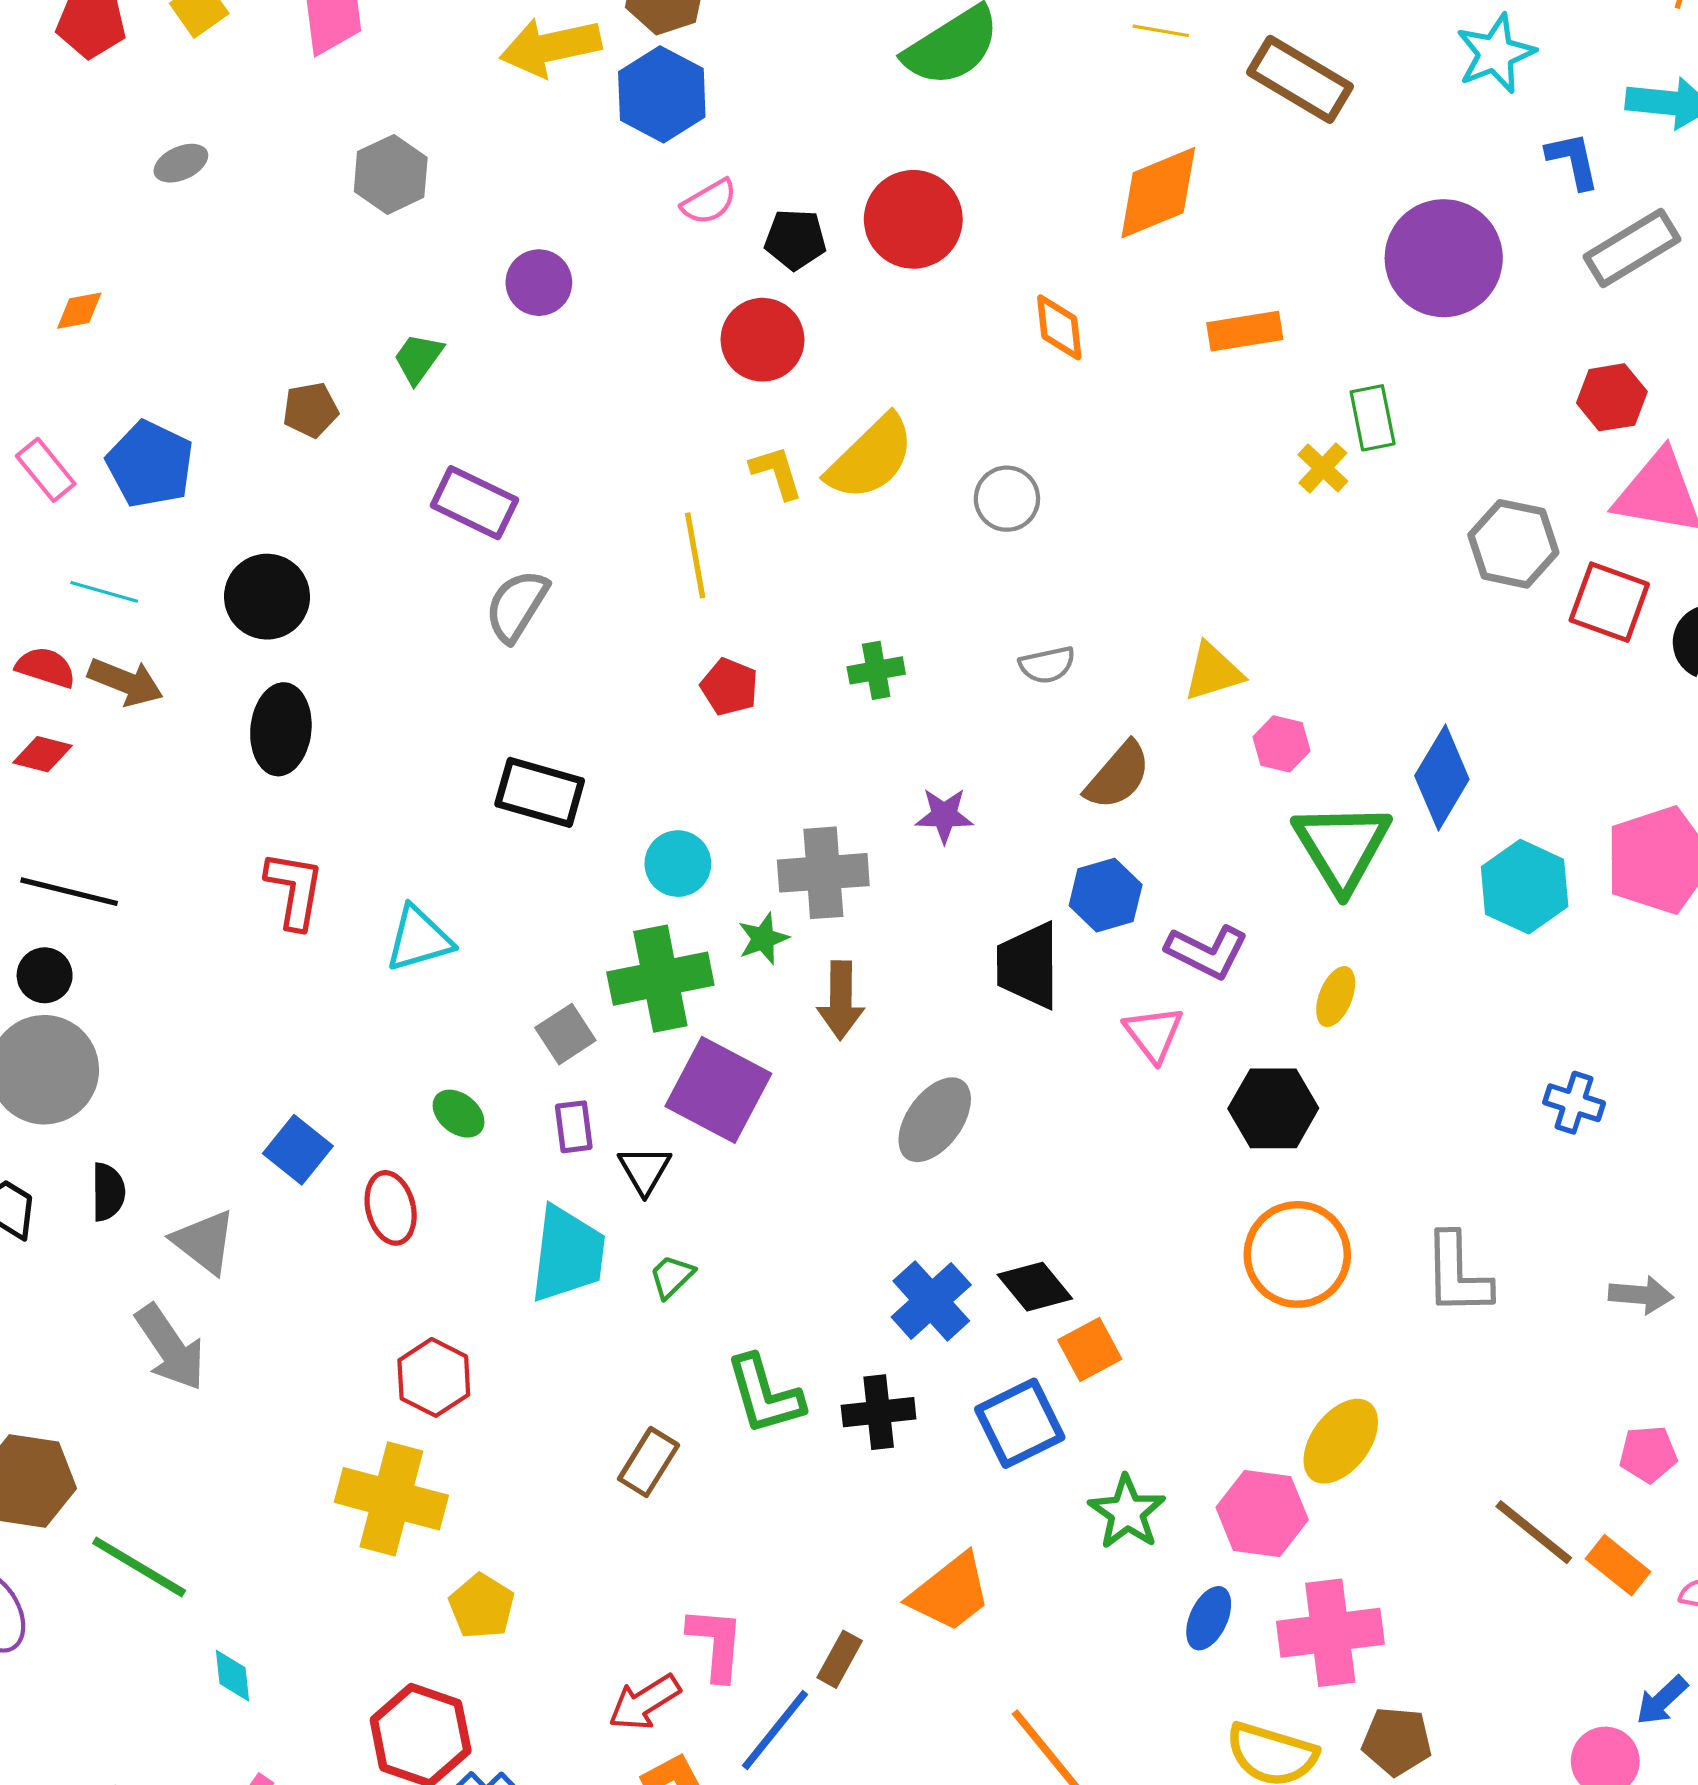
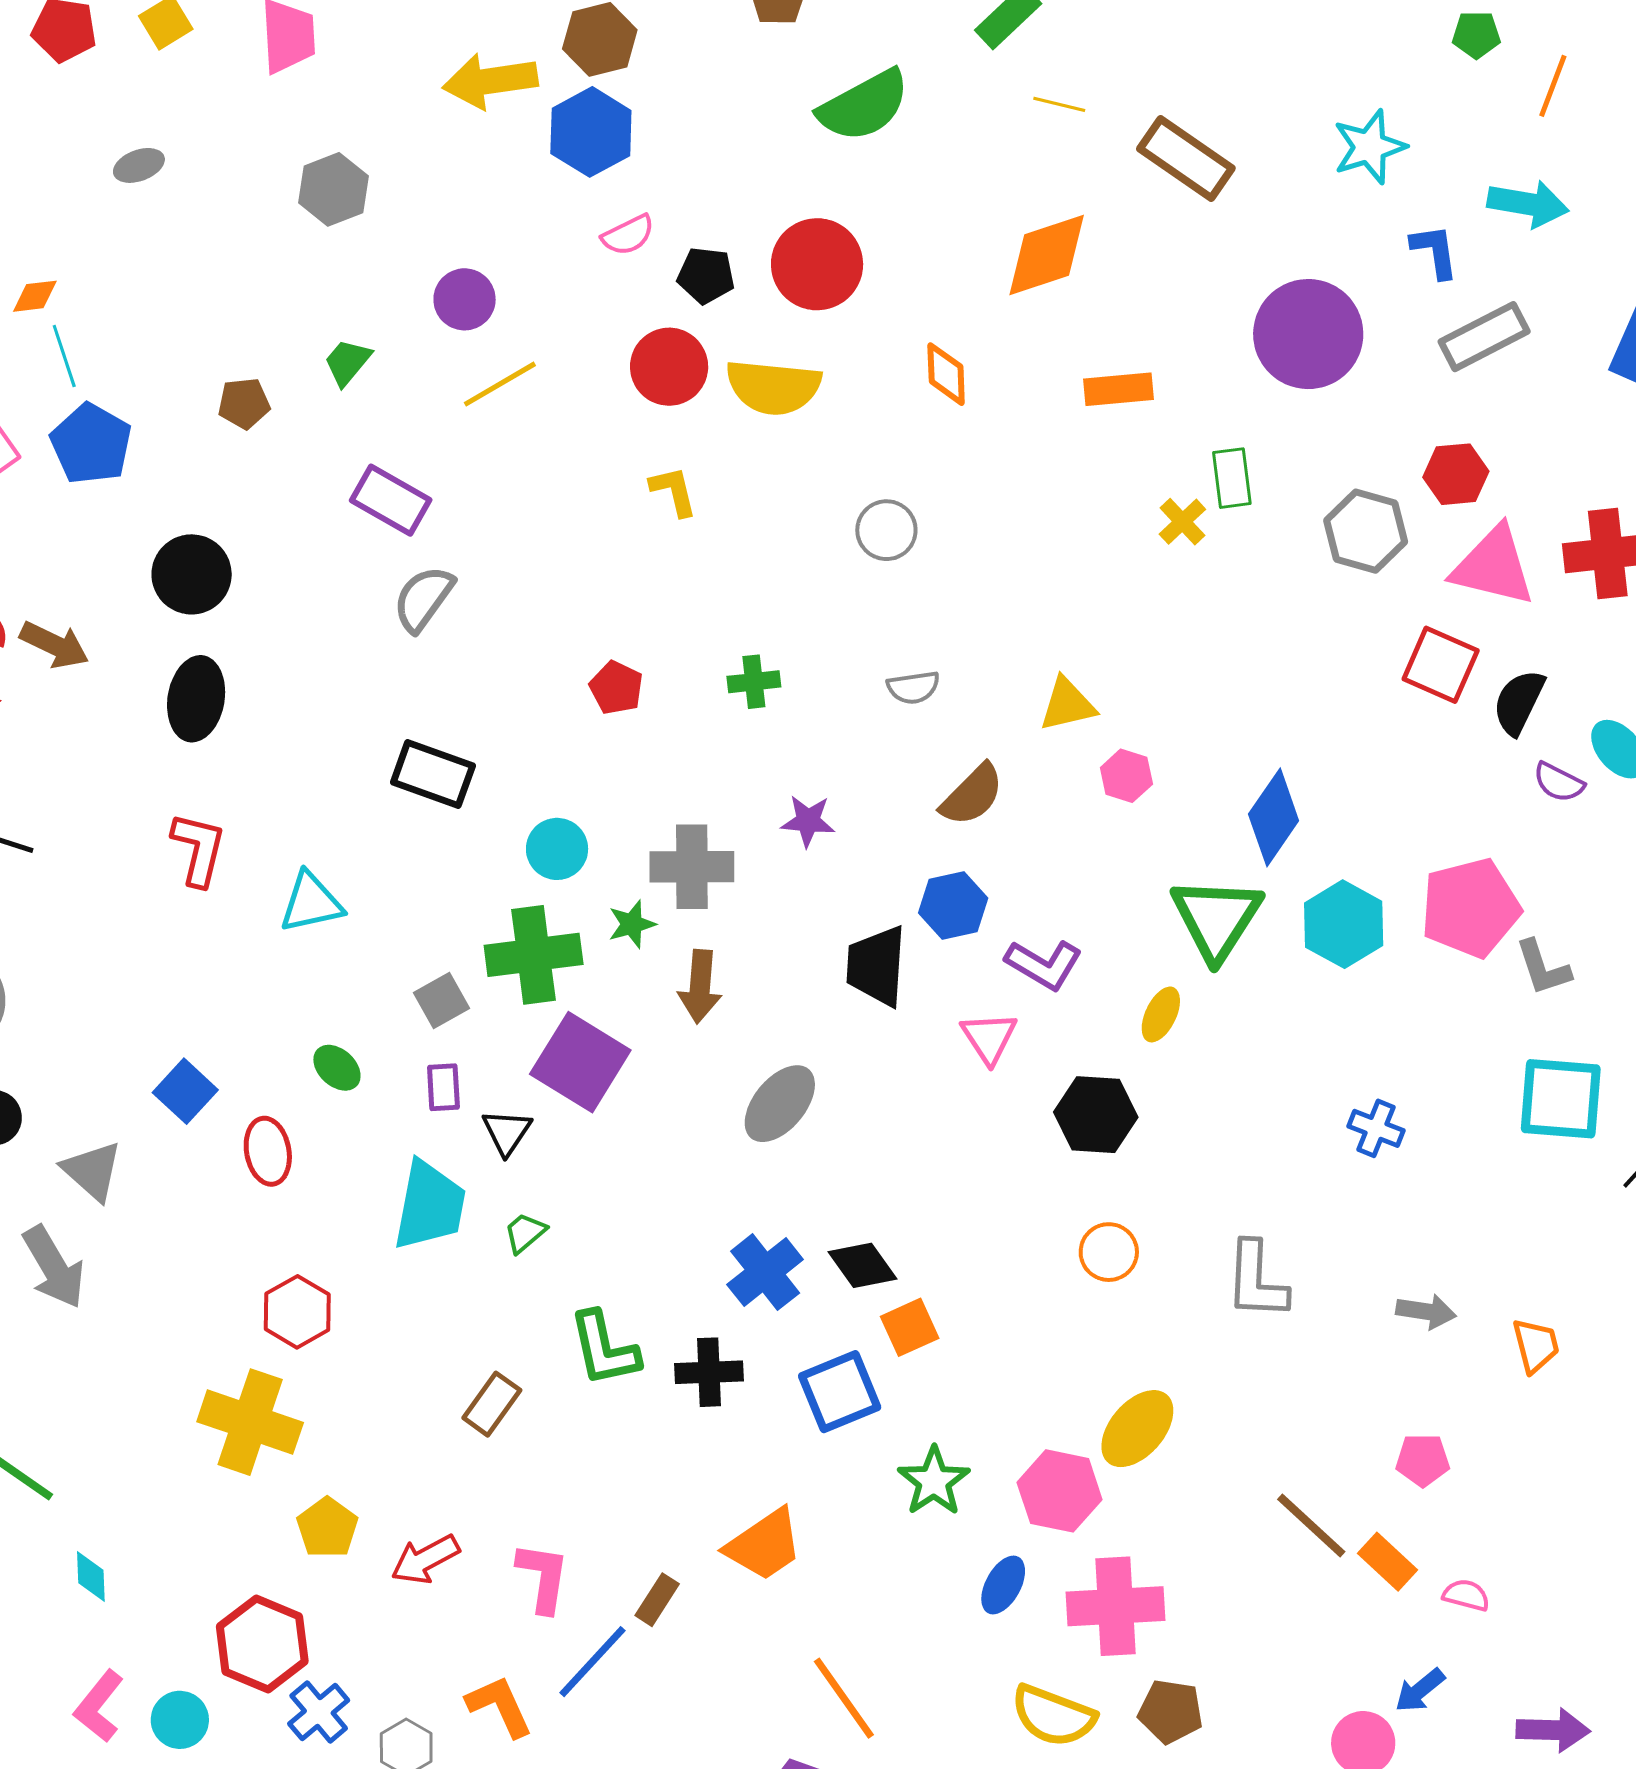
yellow semicircle: (871, 458) -> (773, 387), moved, turned 46
gray hexagon: (1513, 544) -> (1366, 531), moved
yellow line: (695, 555) -> (500, 384), moved, turned 66
cyan line: (104, 592) -> (64, 356), moved, turned 52
green triangle: (1342, 847) -> (1216, 918), moved
orange circle: (1297, 1254) -> (1109, 1252), size x0.6
red arrow: (644, 1702) -> (425, 1559), moved

